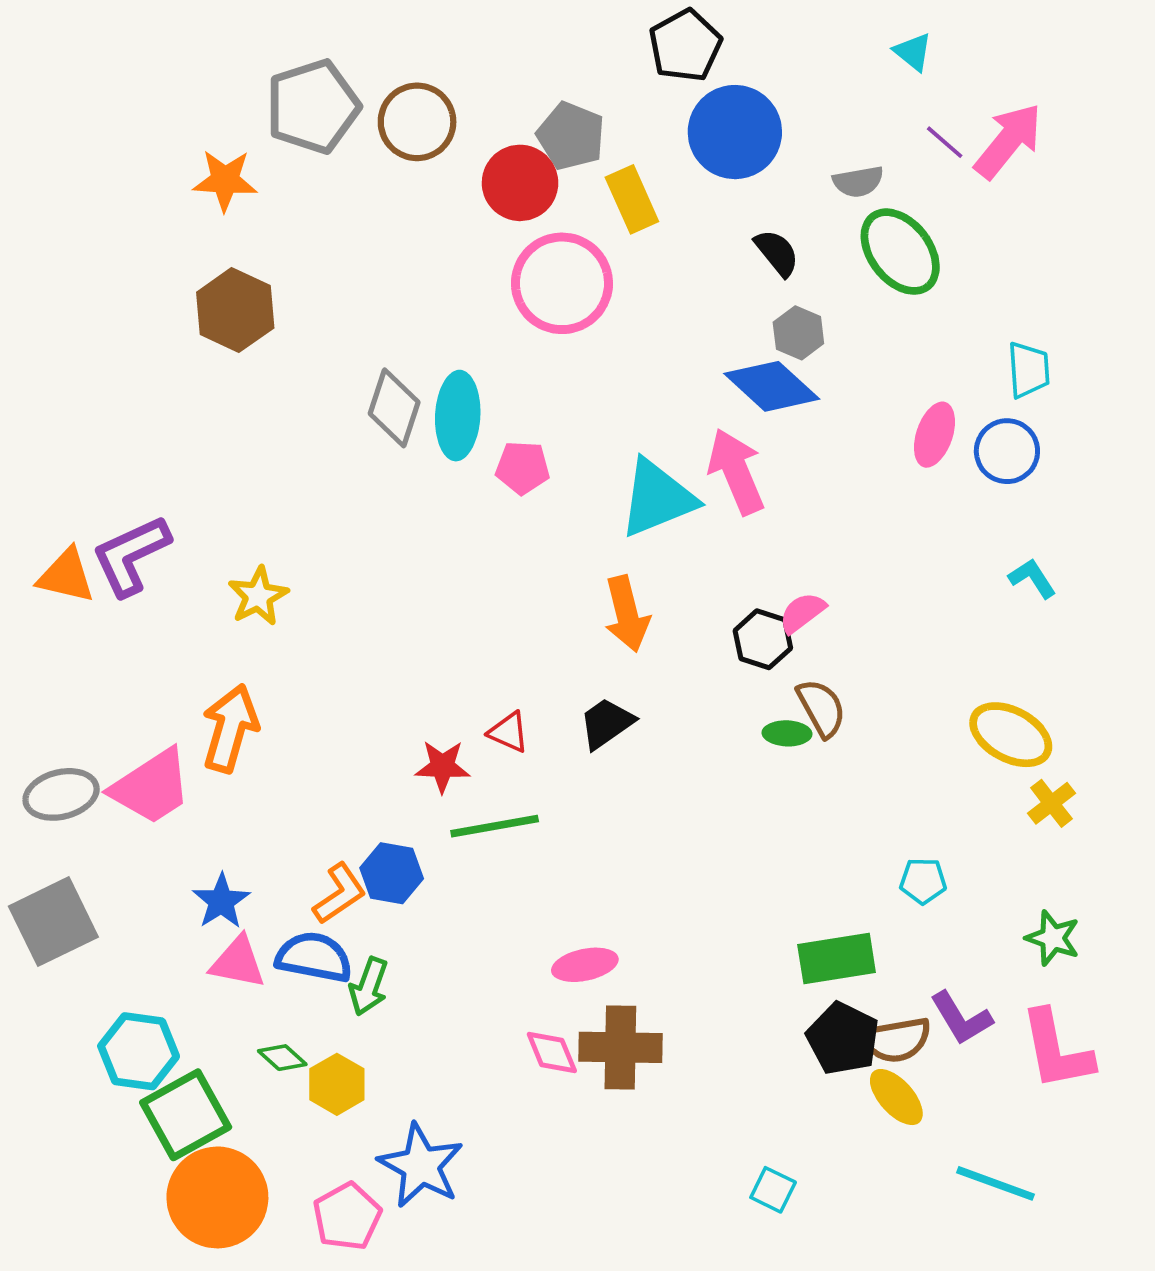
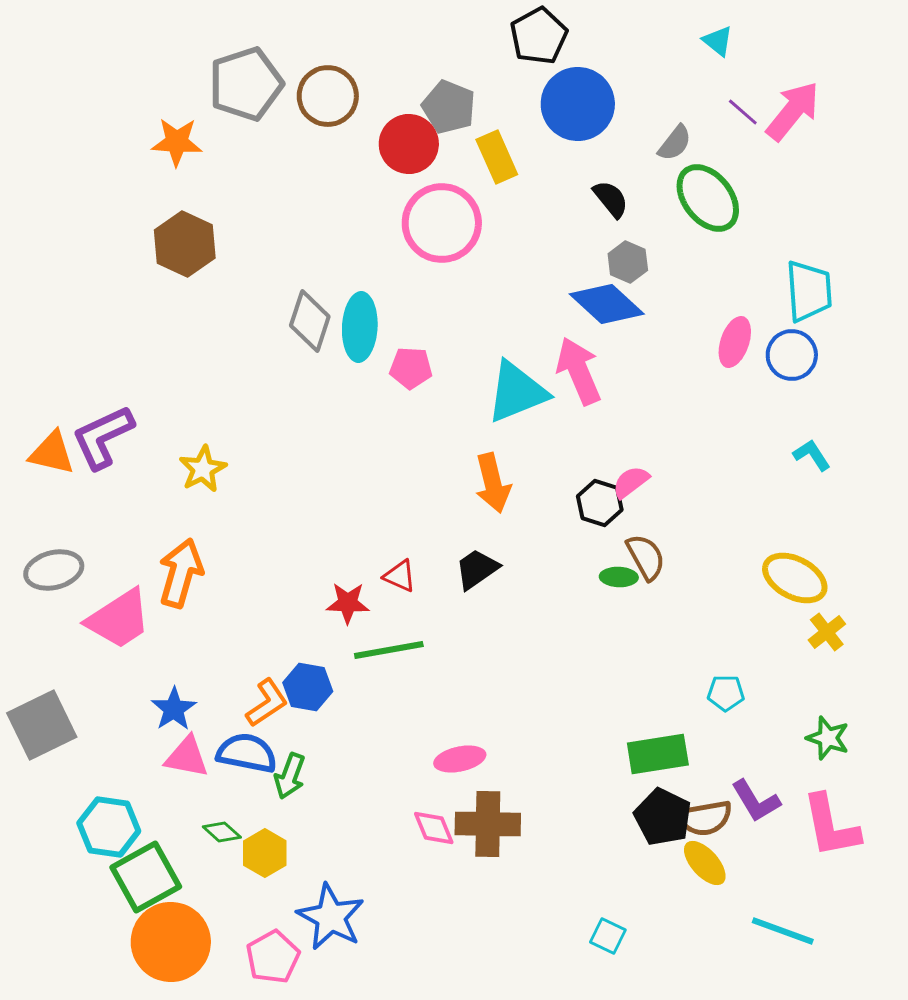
gray semicircle: (858, 182) -> (675, 143), turned -42
cyan trapezoid: (1029, 370) -> (809, 291), size x1.4
gray ellipse: (61, 794) -> (54, 570), moved

